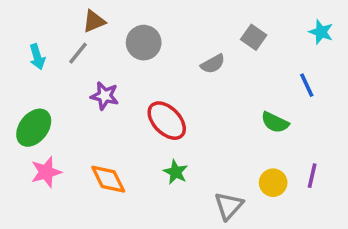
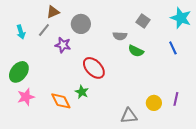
cyan star: (321, 32) -> (181, 18), size x1.5
gray semicircle: (213, 64) -> (120, 36), turned 32
purple star: (105, 96) -> (63, 45), moved
green semicircle: (275, 122) -> (136, 51), moved
green star: (176, 172) -> (82, 92), moved
gray triangle: (229, 206) -> (129, 116), turned 42

